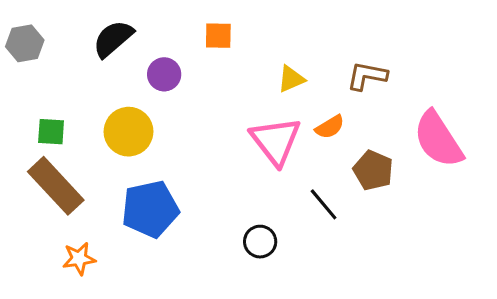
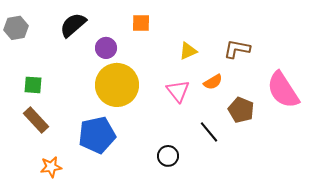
yellow circle: (128, 132) -> (117, 85), moved, size x1.4
pink triangle: (276, 141) -> (178, 91), size x0.7
brown rectangle: (56, 186) -> (36, 120), size x0.7

